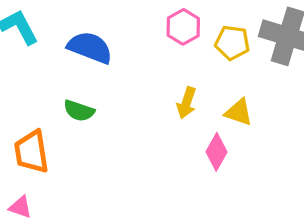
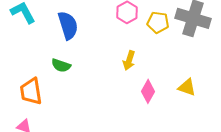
blue semicircle: (90, 47) -> (68, 25), turned 52
yellow triangle: (239, 112) -> (187, 87), moved

